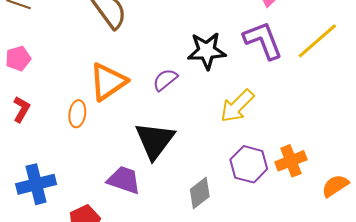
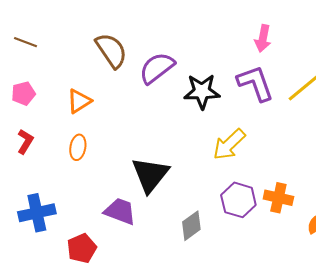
purple semicircle: (165, 80) -> (157, 68), moved, size x1.5
orange triangle: (108, 82) -> (79, 101), moved, size x0.7
orange cross: (291, 161) -> (278, 198), turned 32

